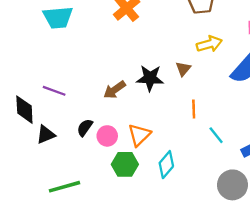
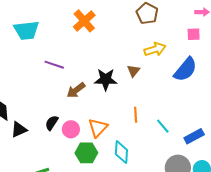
purple line: (54, 91) -> (54, 65), moved
orange line: (194, 109) -> (136, 115), moved
cyan diamond: (166, 165) -> (121, 152), turned -35

